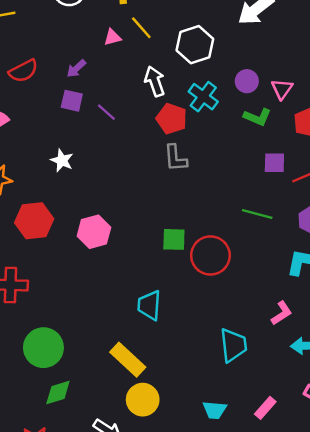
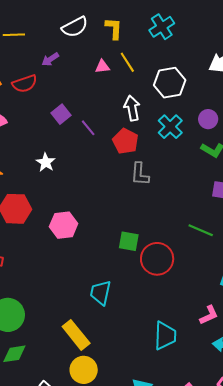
purple arrow: (76, 68) -> (50, 59), moved
purple square: (72, 101) -> (61, 114), turned 30
red pentagon: (172, 119) -> (125, 141), moved

